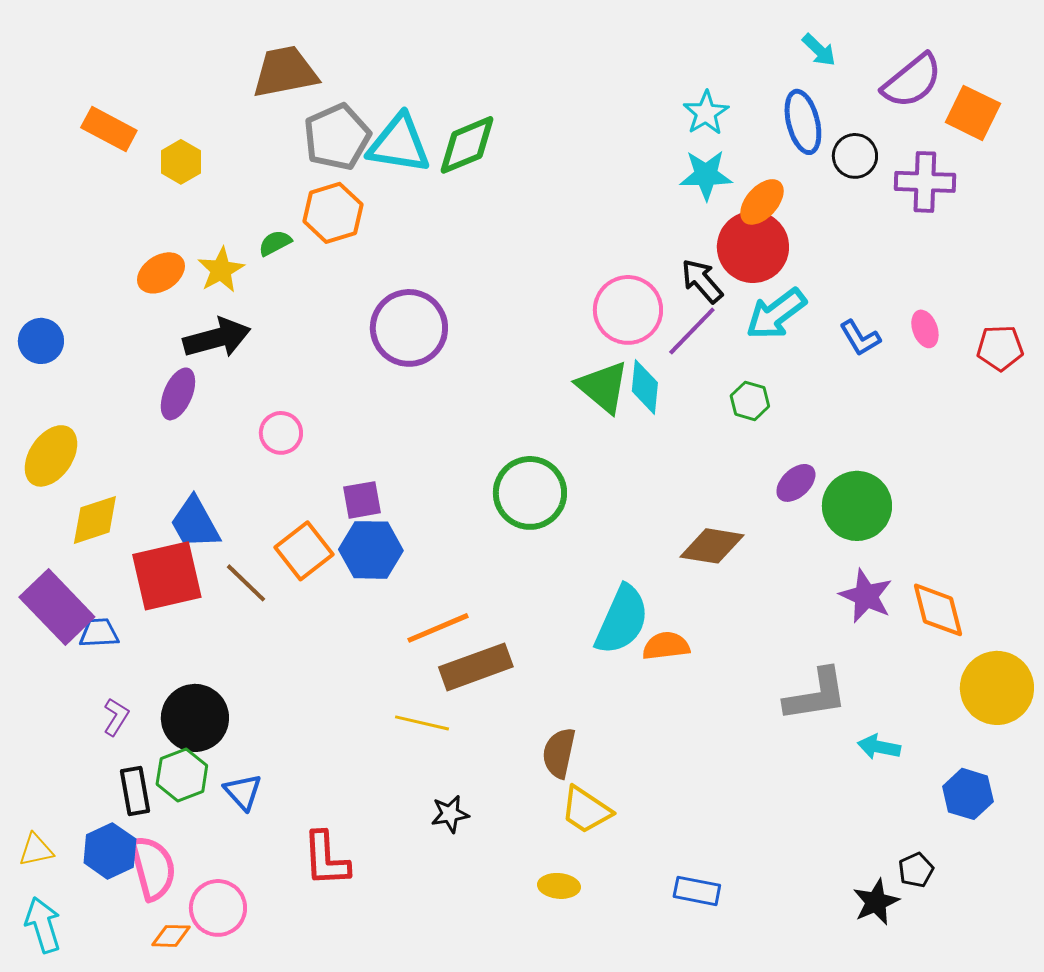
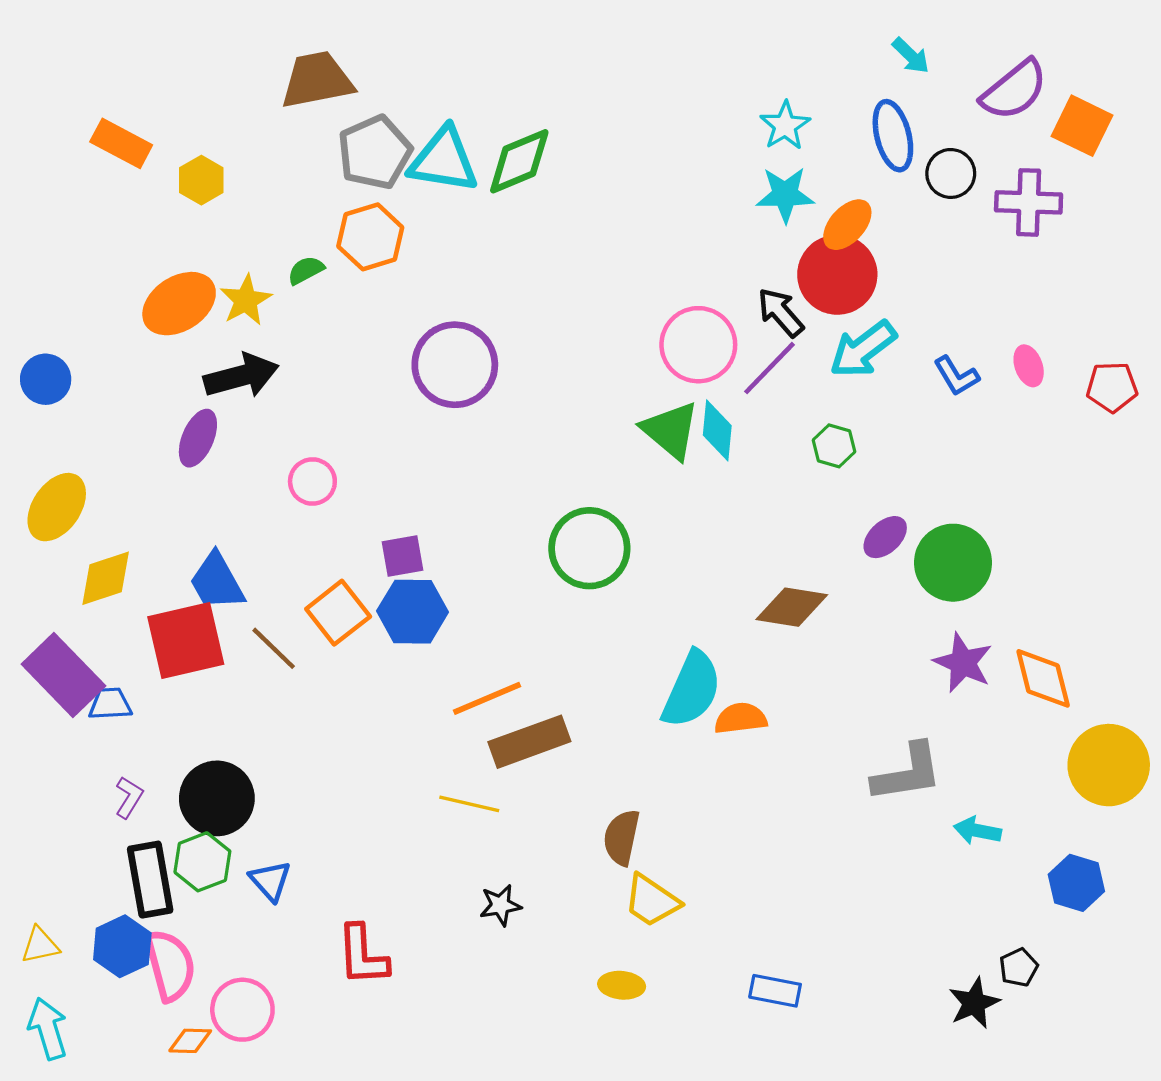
orange ellipse: (161, 273) -> (179, 304), size x1.4
black rectangle: (135, 791) -> (150, 880), size x1.4

